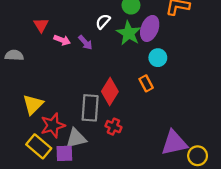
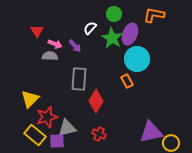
gray semicircle: (14, 55) -> (50, 56), moved
cyan circle: (158, 58) -> (137, 59), size x1.6
red diamond: (110, 92) -> (96, 101), moved
gray rectangle: (90, 108) -> (79, 79), moved
red cross: (113, 127) -> (99, 134), moved

